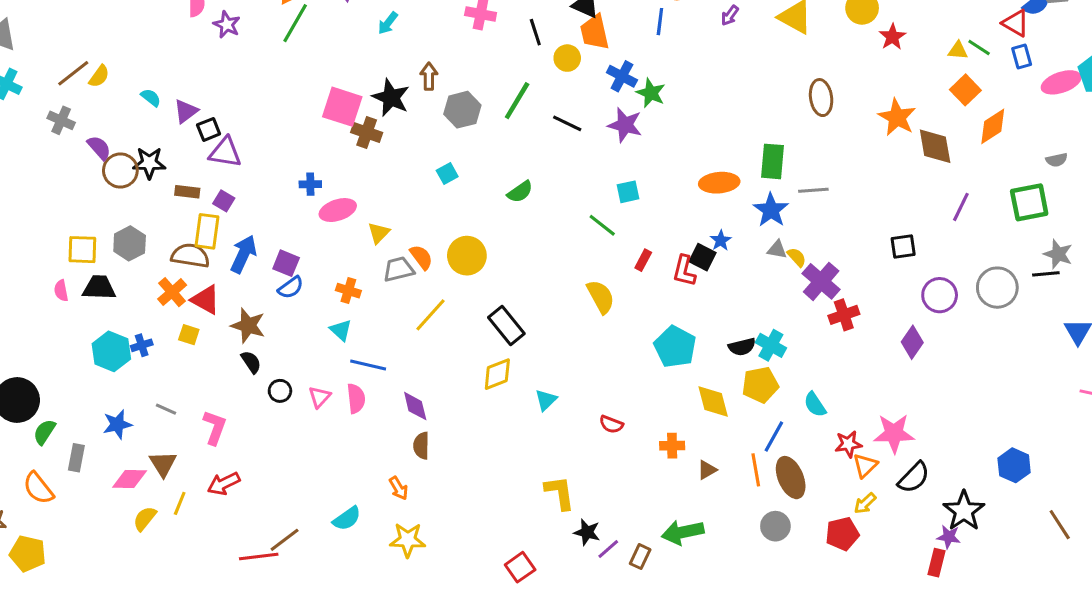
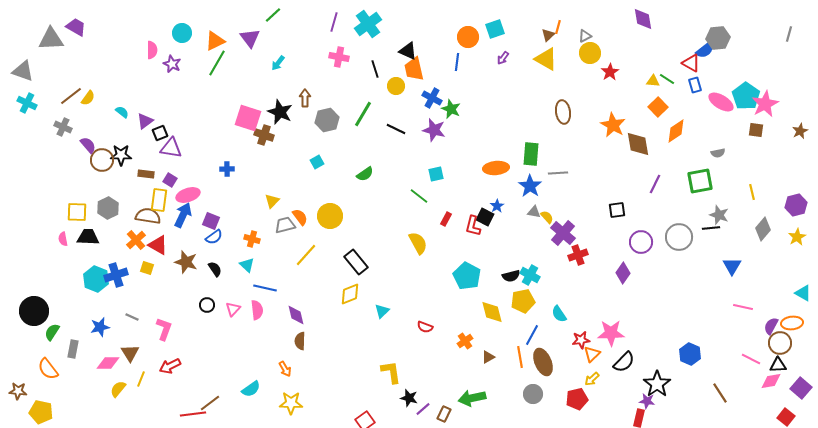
pink ellipse: (1061, 82) -> (721, 102), turned 50
pink ellipse: (338, 210) -> (188, 195), moved
blue cross: (142, 345) -> (116, 275), size x1.6
black semicircle: (251, 362) -> (215, 269), moved
orange cross: (672, 446) -> (465, 341), turned -35

